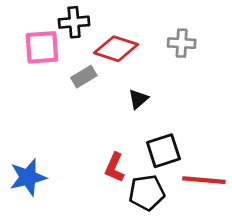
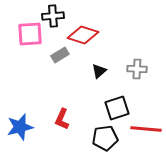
gray cross: (182, 43) -> (137, 69), moved
red L-shape: (115, 167) -> (62, 119), moved

